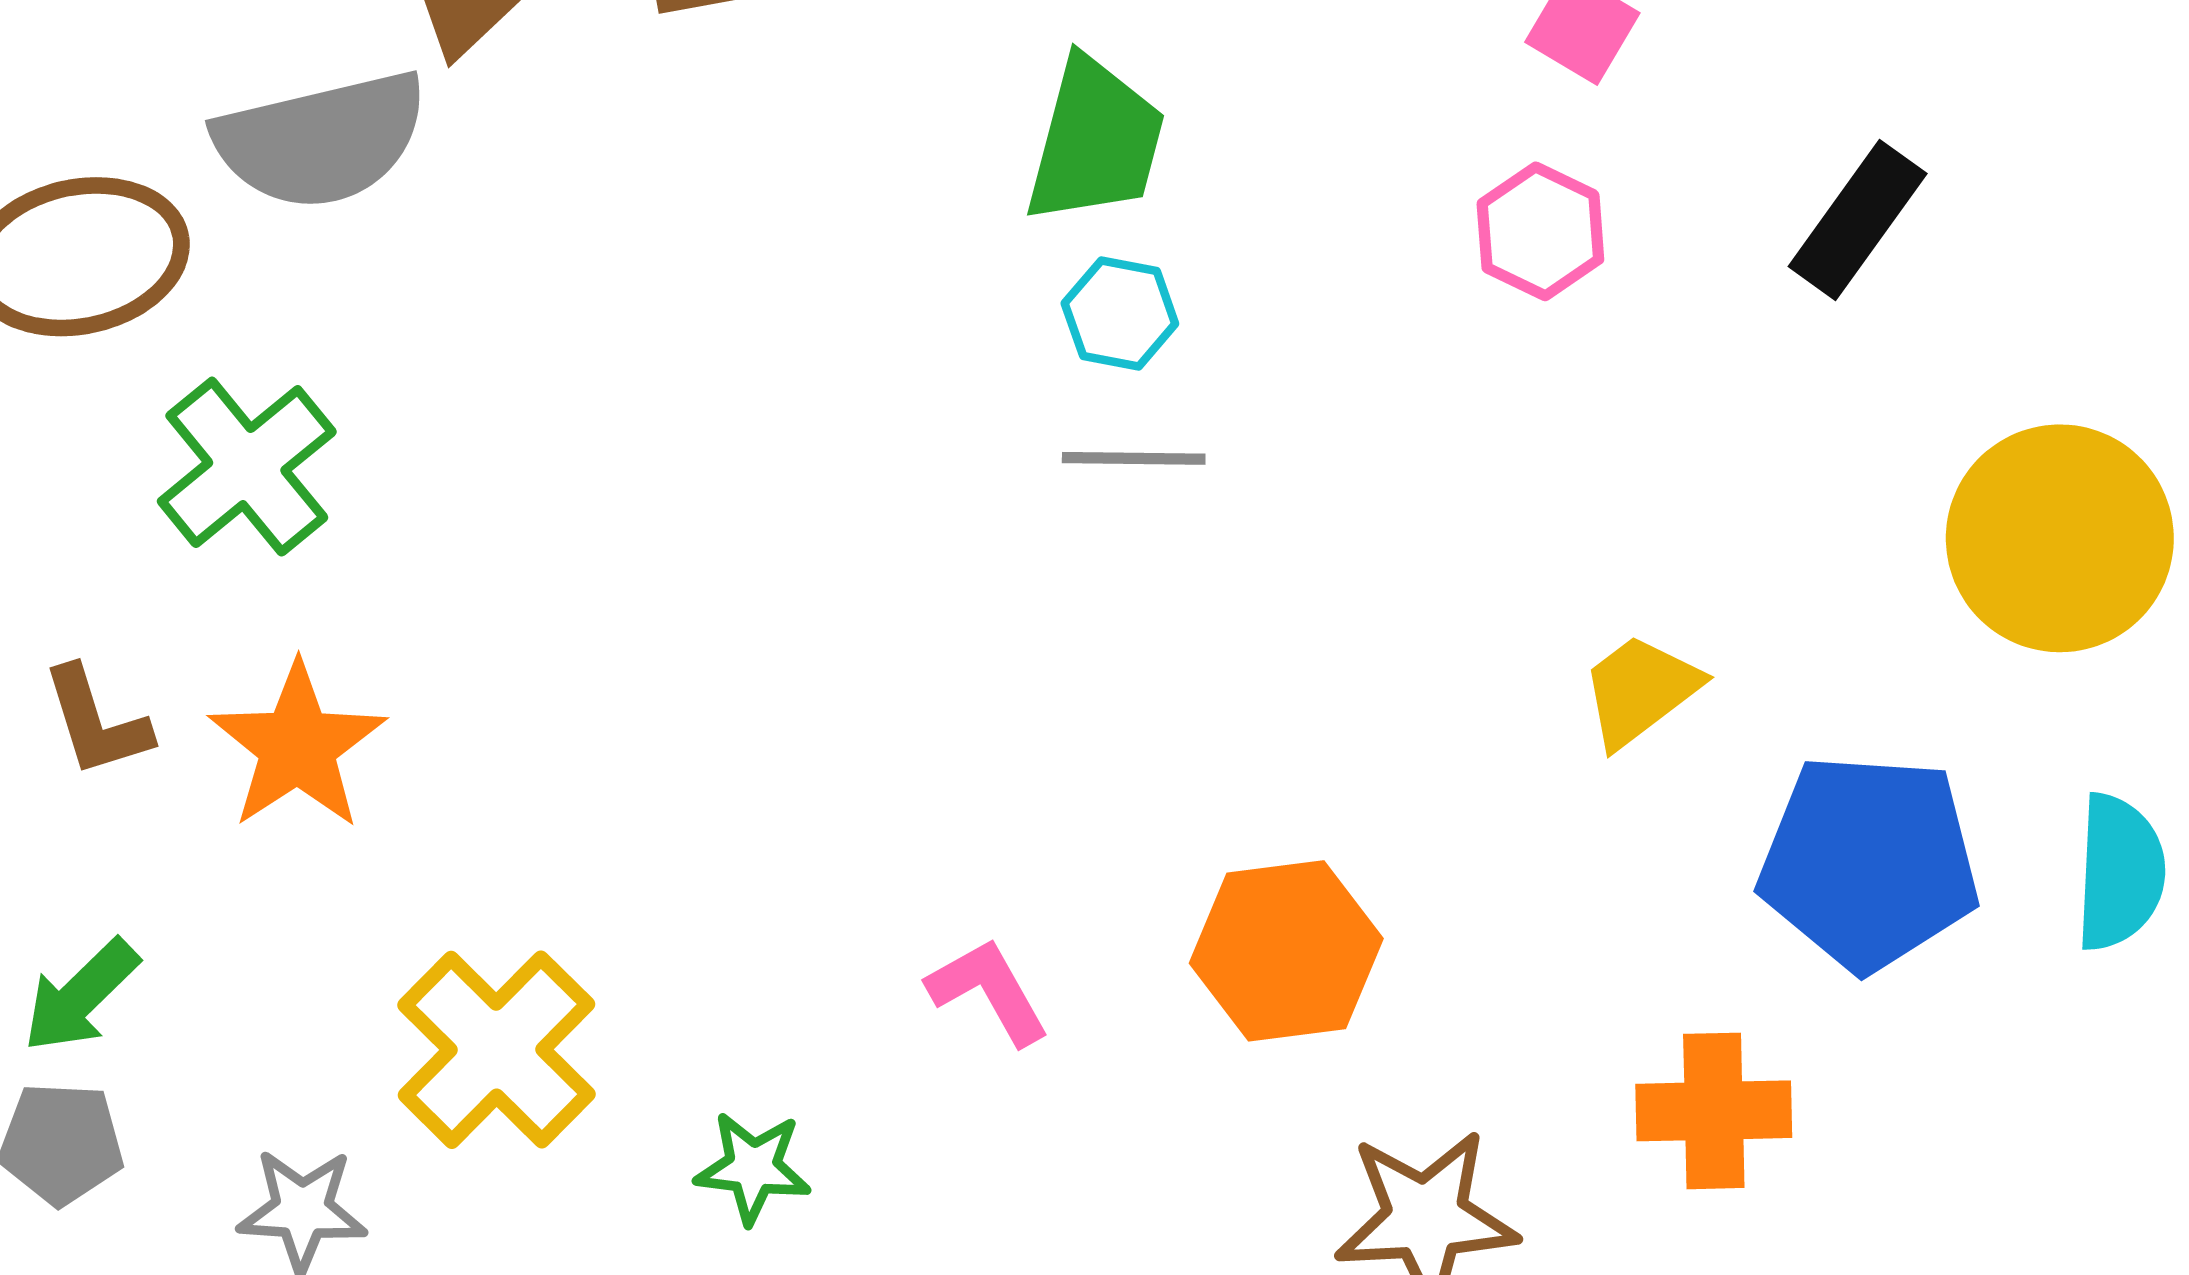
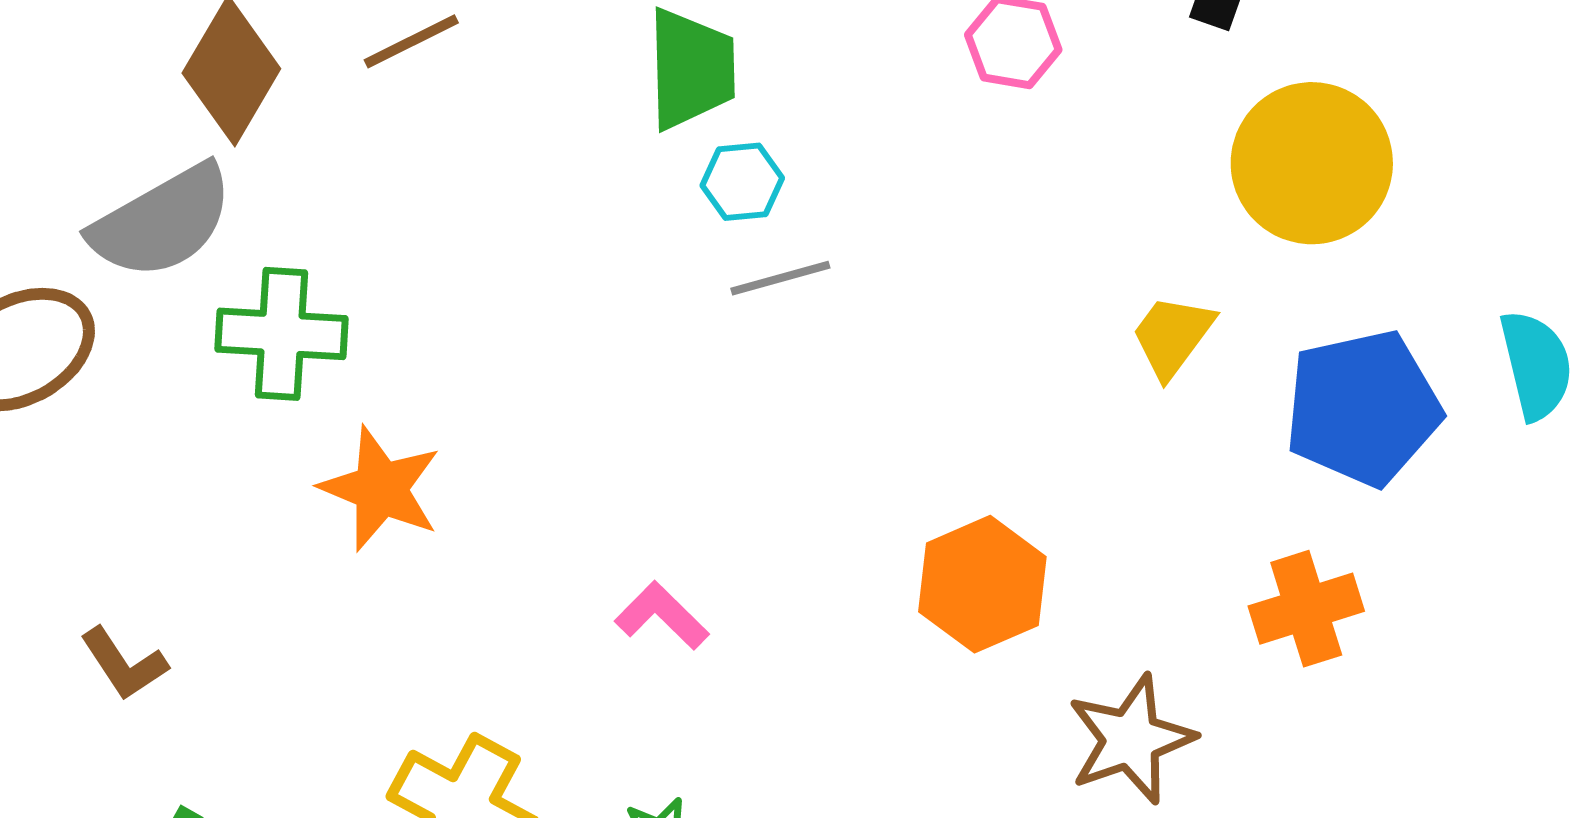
green cross: (247, 467) -> (282, 334), moved, turned -31
yellow circle: (2060, 538) -> (1312, 163), moved
orange star: (297, 746) -> (381, 489), moved
pink L-shape: (988, 991) -> (662, 616), moved

